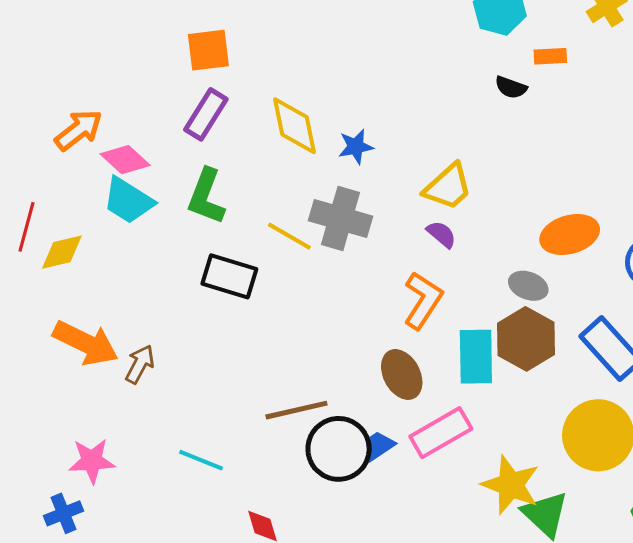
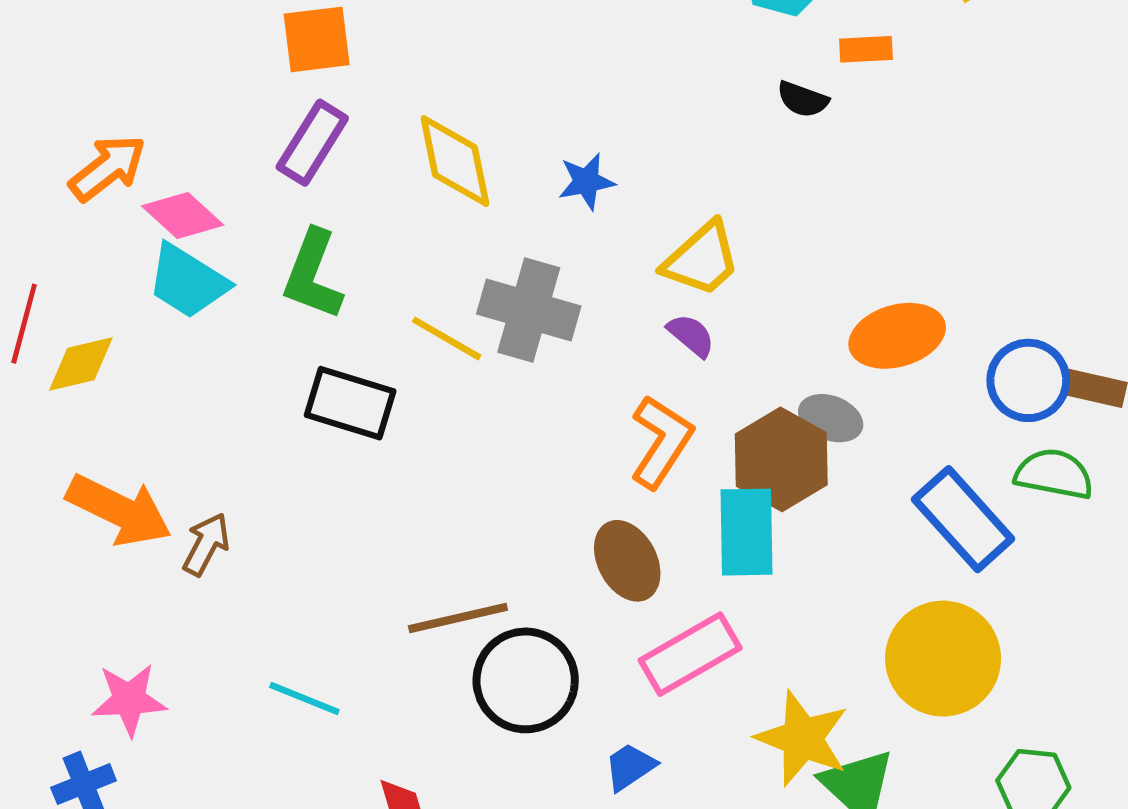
blue star: (356, 147) -> (586, 181), moved
brown hexagon: (526, 339) -> (781, 459), moved
blue trapezoid: (378, 446) -> (630, 767), moved

